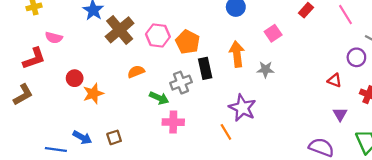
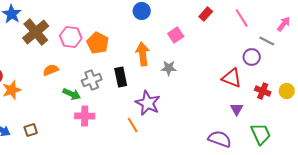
black rectangle: (205, 68) -> (121, 77), moved
red triangle: (335, 80) -> (232, 78), size x1.5

